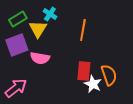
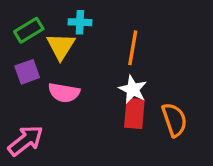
cyan cross: (50, 14) -> (80, 22), turned -32
purple square: (17, 45) -> (27, 72), size x0.7
white star: (93, 84) -> (133, 89), moved

